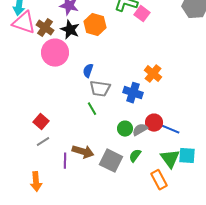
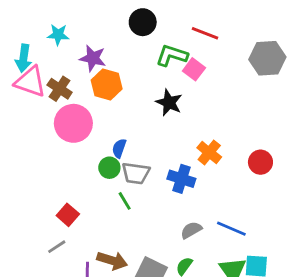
orange hexagon: (95, 25) -> (107, 85), moved
black star: (70, 30) -> (169, 103), moved
red square: (41, 122) -> (68, 215), moved
red circle: (154, 123) -> (260, 162), moved
green circle: (125, 129) -> (109, 168), moved

